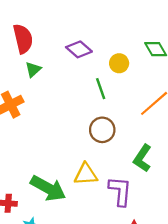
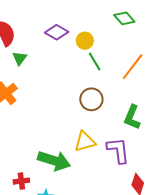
yellow circle: (119, 63) -> (85, 41), moved
green line: (101, 89) -> (95, 62), moved

